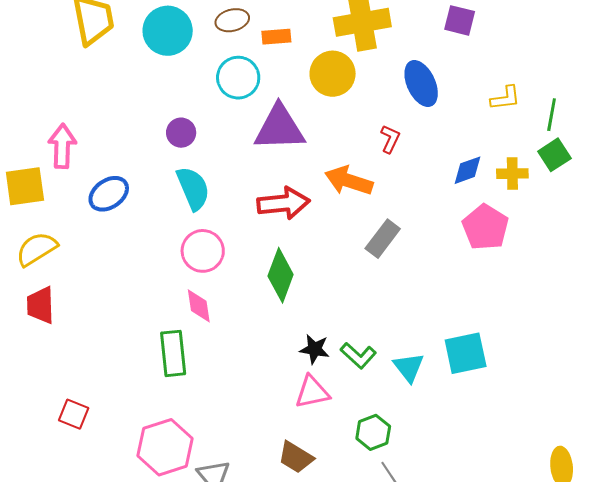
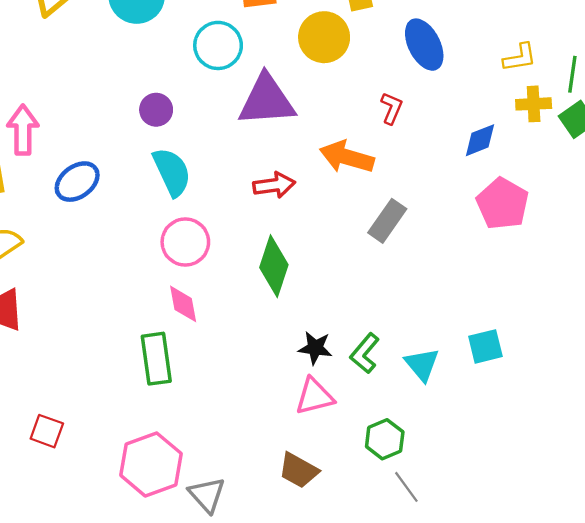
yellow cross: (512, 174) -> (534, 104), moved
red arrow: (283, 203) -> (274, 185), size x0.7
cyan square: (466, 353) -> (485, 346), size x0.7
green L-shape: (358, 356) -> (365, 353), turned 90

